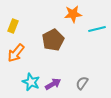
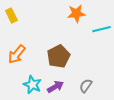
yellow rectangle: (13, 26) -> (11, 16), moved, turned -48
brown pentagon: (53, 40) -> (59, 56), moved

